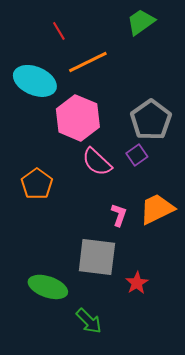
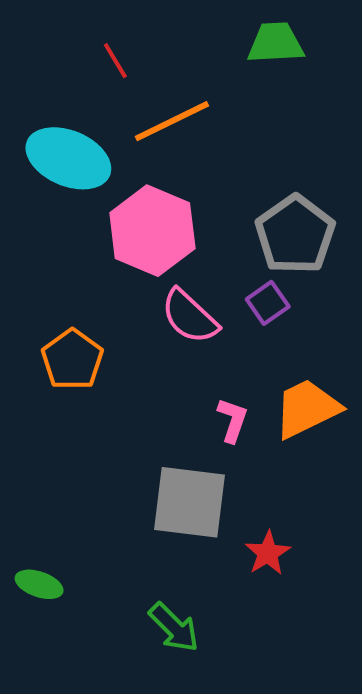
green trapezoid: (141, 22) -> (276, 43), turned 32
green ellipse: (48, 287) -> (39, 584), moved, size x0.6

